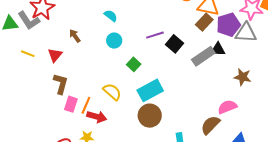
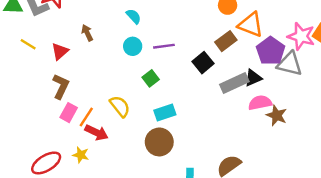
brown rectangle: (204, 22) -> (226, 41), moved
purple pentagon: (228, 25) -> (271, 51), turned -30
purple line: (155, 35) -> (164, 46), moved
black triangle: (218, 49) -> (253, 78), turned -35
cyan rectangle: (150, 90) -> (165, 113), size x0.7
pink semicircle: (227, 107) -> (260, 103), moved

